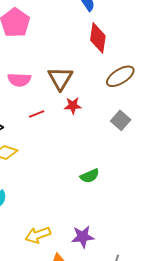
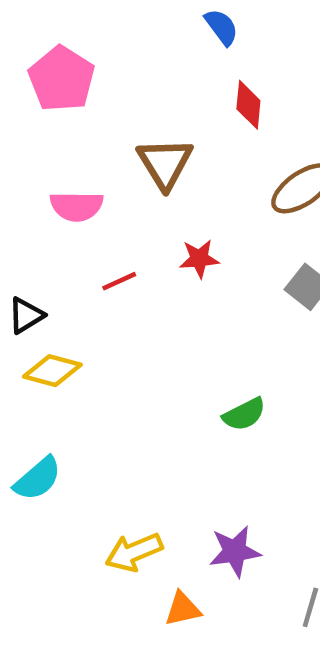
red diamond: (98, 38) -> (248, 105), size x0.7
brown triangle: (60, 78) -> (165, 163), moved

